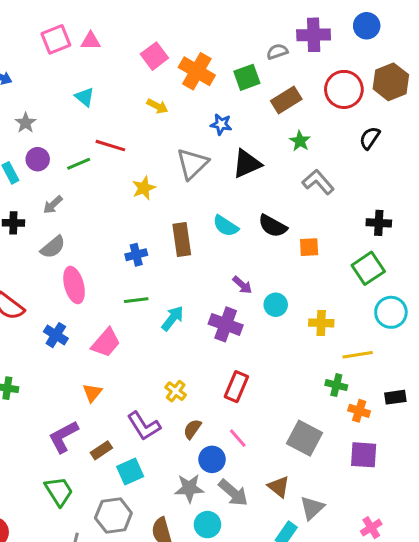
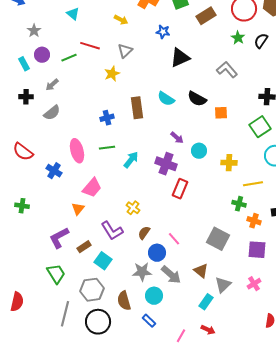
green star: (300, 141) -> (238, 38), moved
gray triangle: (192, 164) -> (125, 51), moved, size x0.7
pink ellipse: (74, 285) -> (77, 151), moved
pink trapezoid: (106, 343) -> (92, 188), moved
red rectangle: (236, 387) -> (180, 189), moved
cyan square: (130, 472) -> (103, 261), turned -30
pink cross: (371, 528) -> (254, 284), moved

